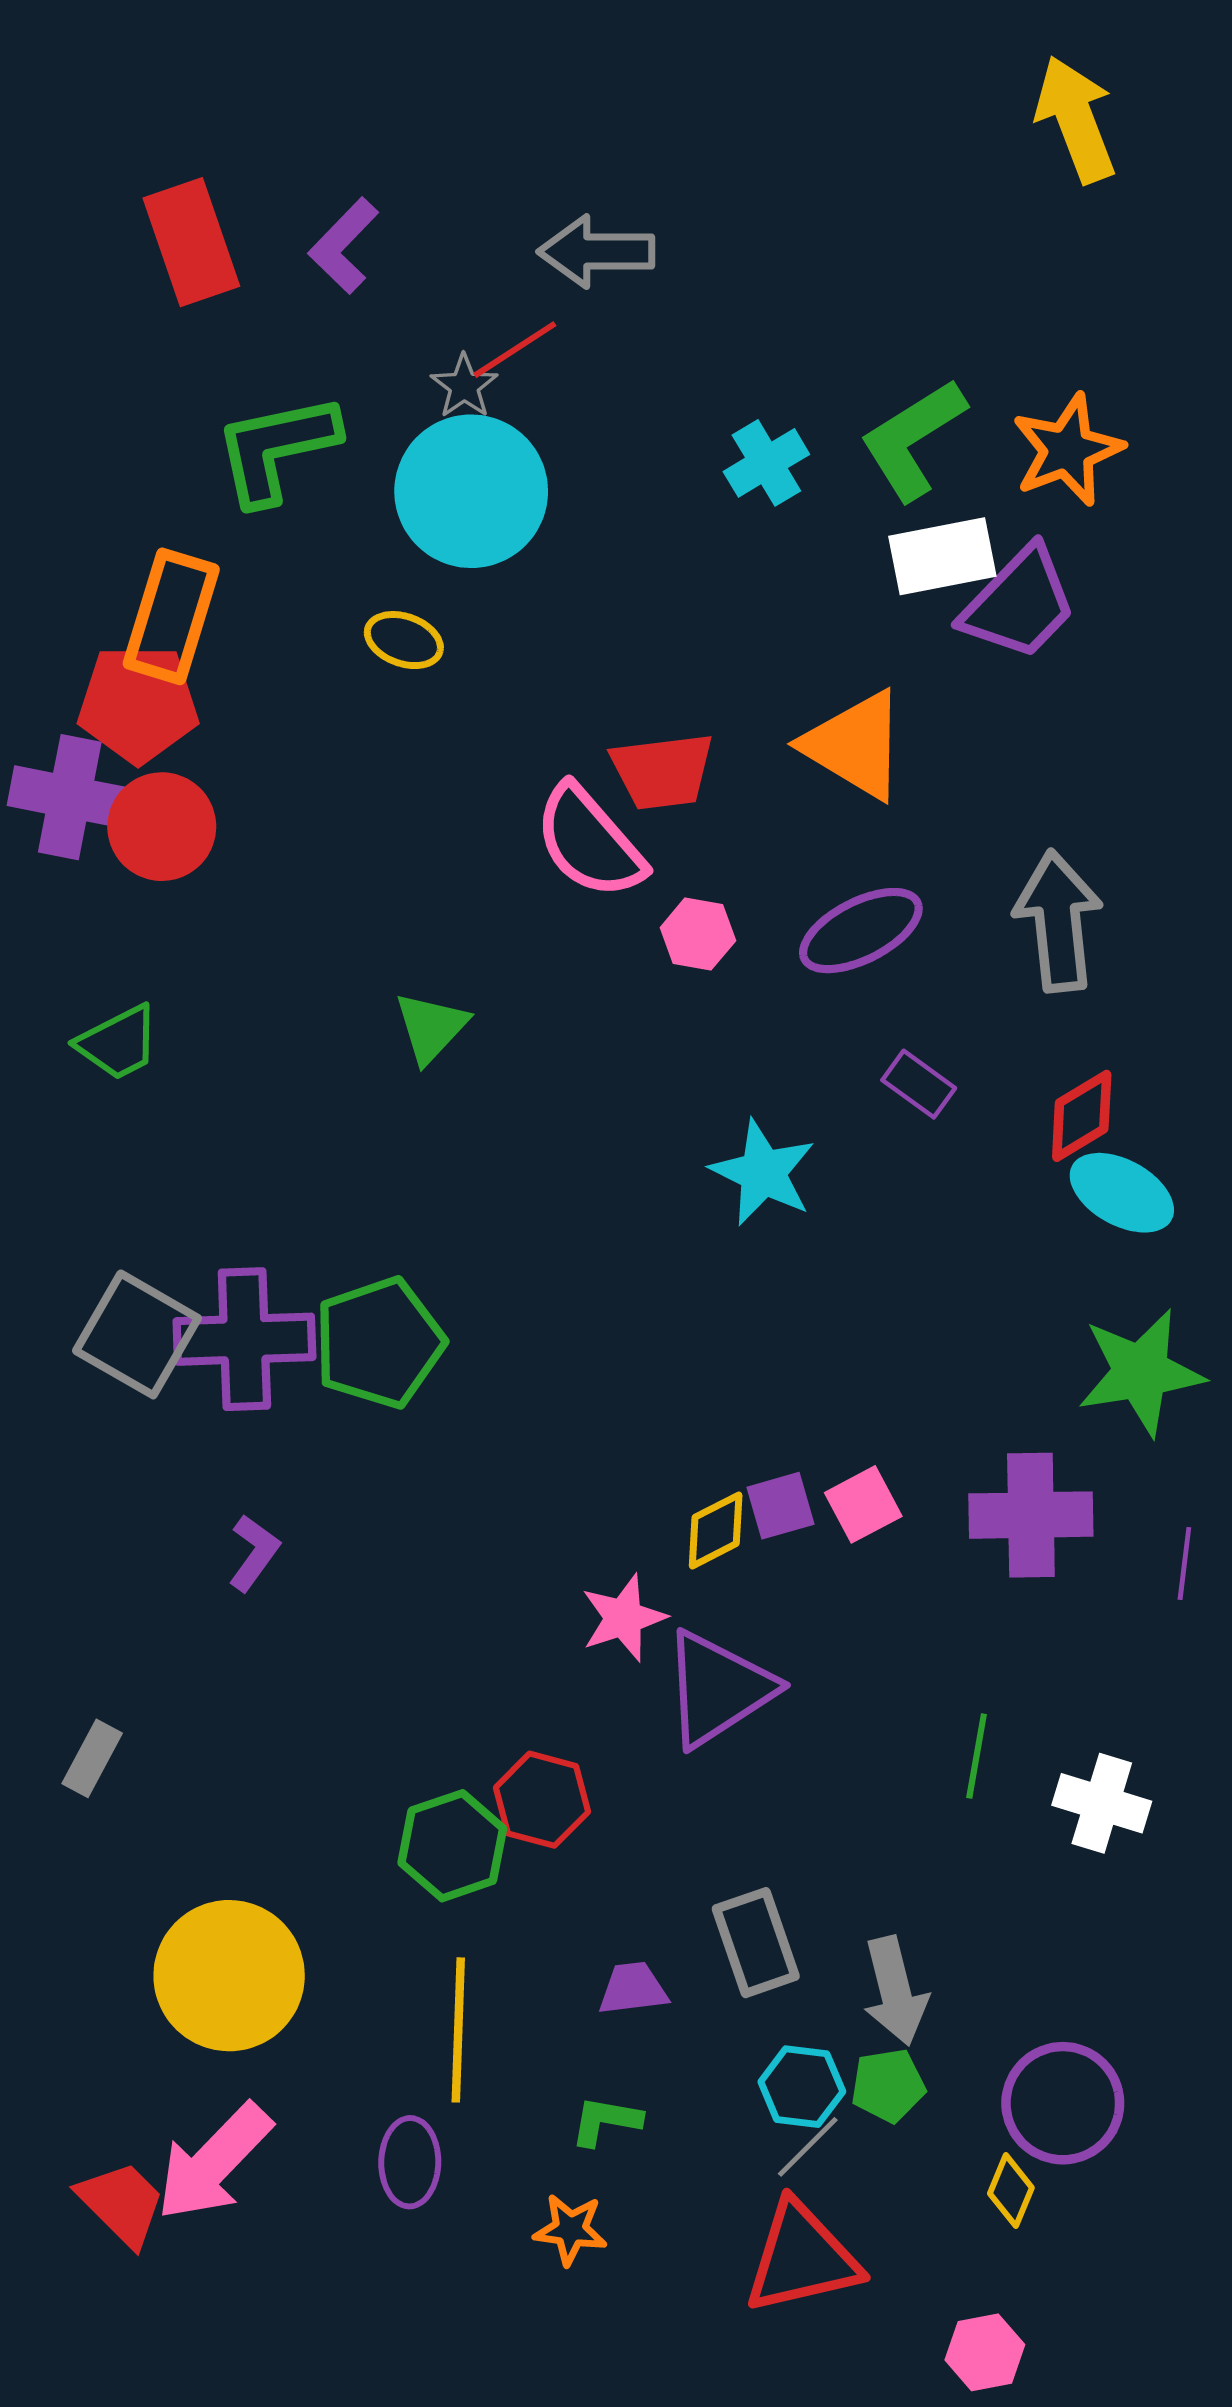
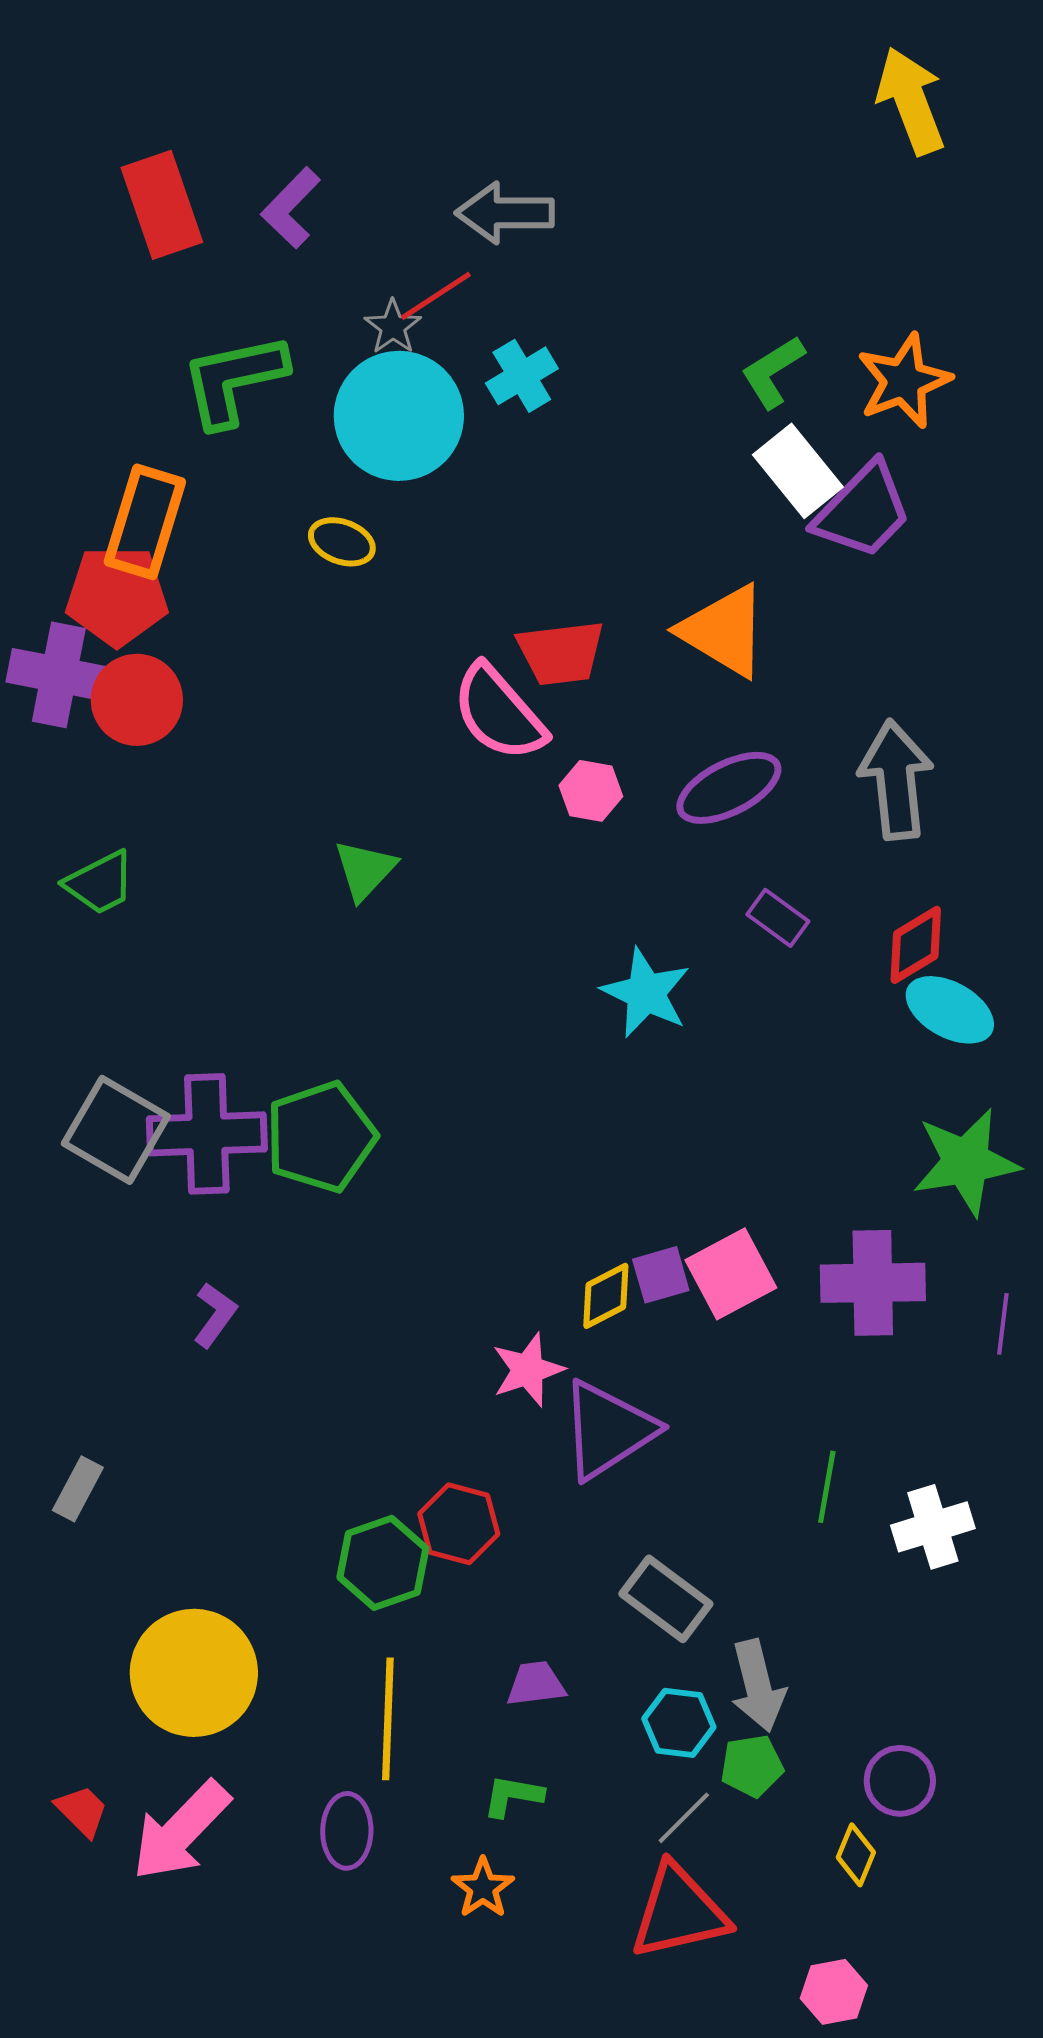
green L-shape: (913, 439) -> (773, 372), size x0.7
cyan cross: (766, 463) -> (522, 376), moved
white rectangle: (942, 556) -> (798, 471), turned 62
pink square: (863, 1504) -> (731, 1274), size x1.4
white cross: (1102, 1803) -> (933, 1527), turned -34
gray rectangle: (756, 1943) -> (666, 1599), moved, turned -34
cyan hexagon: (802, 2087) -> (679, 1723), moved
purple circle: (1063, 2103) -> (900, 1781), size x0.7
red trapezoid: (122, 2204) -> (82, 1811), moved, size x0.7
orange star: (570, 2230) -> (483, 1888), turned 30

